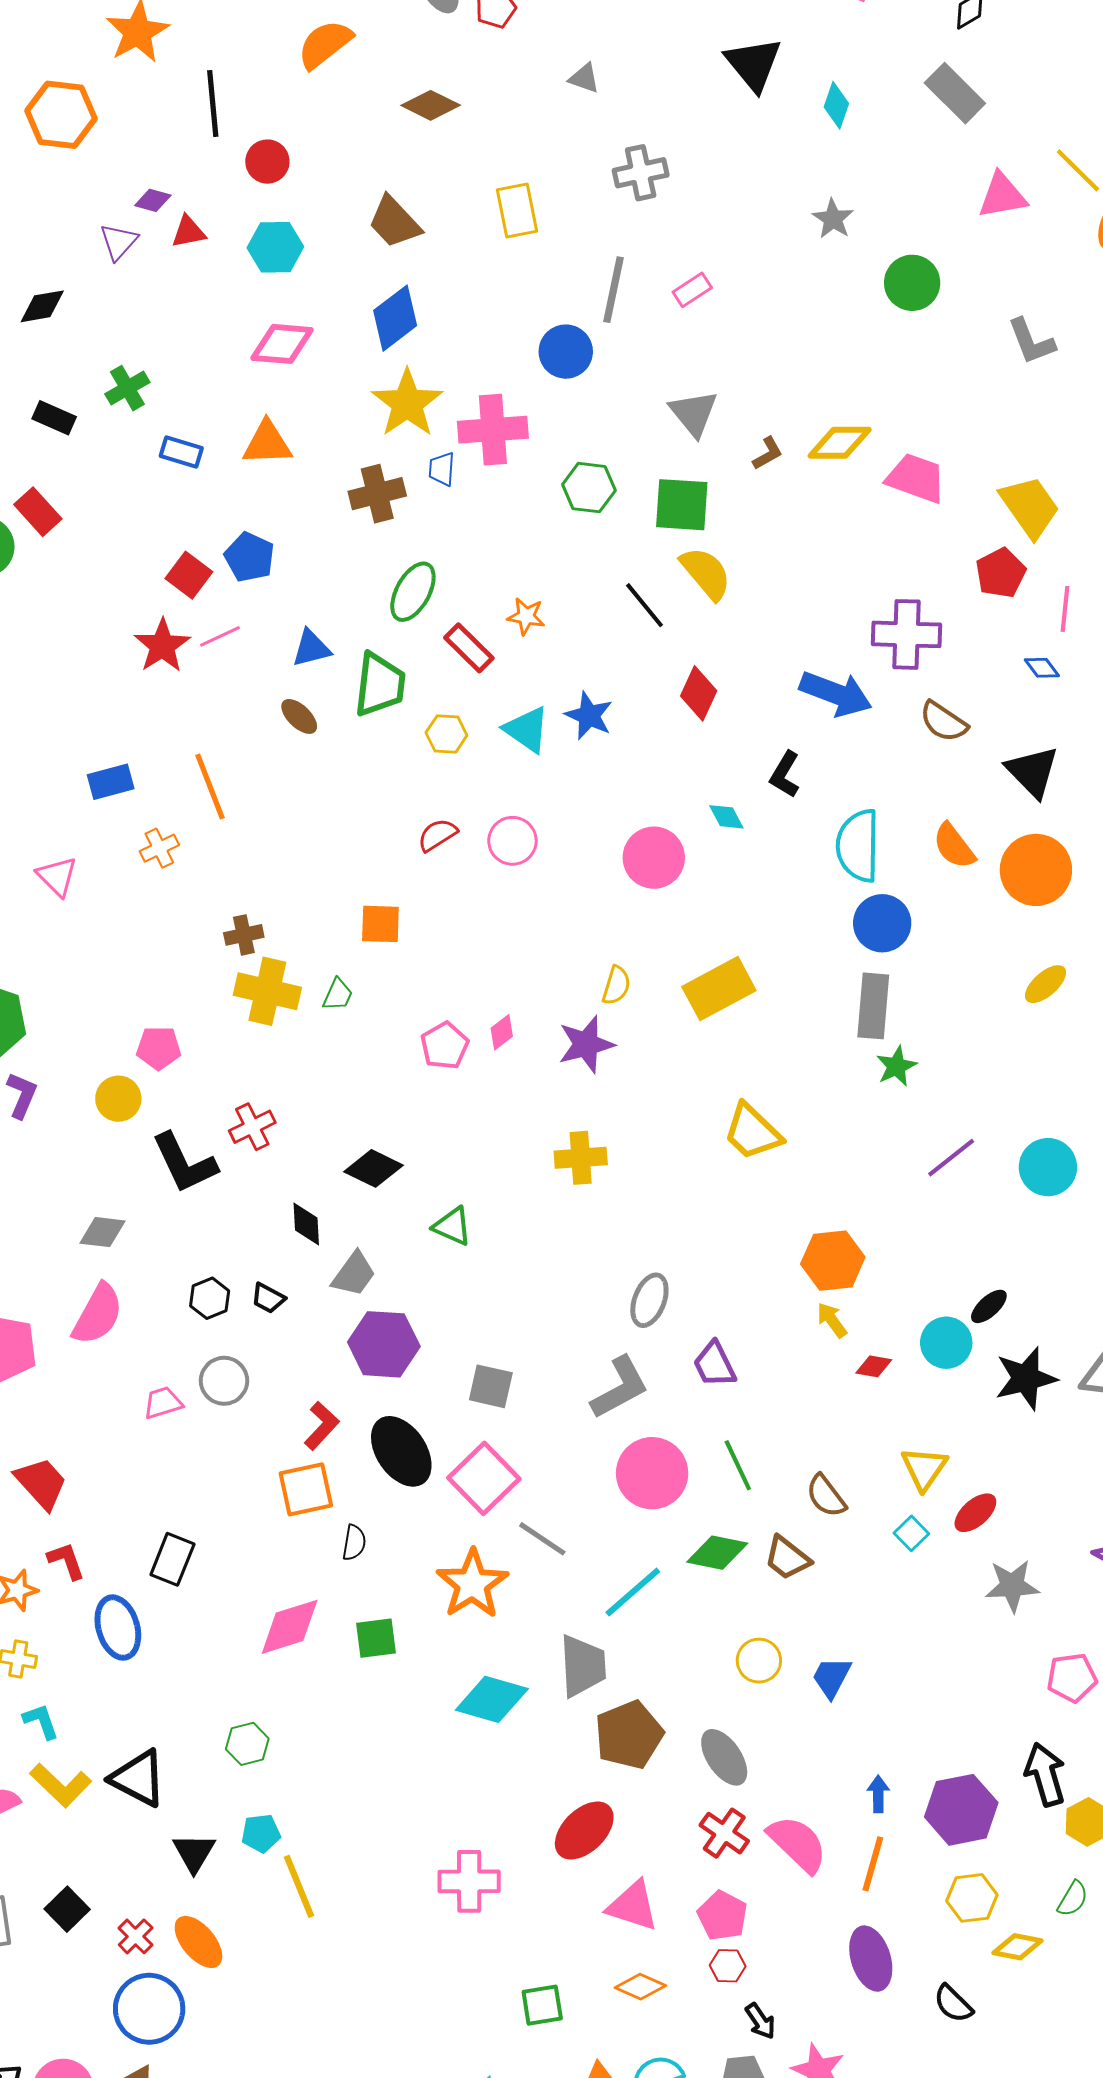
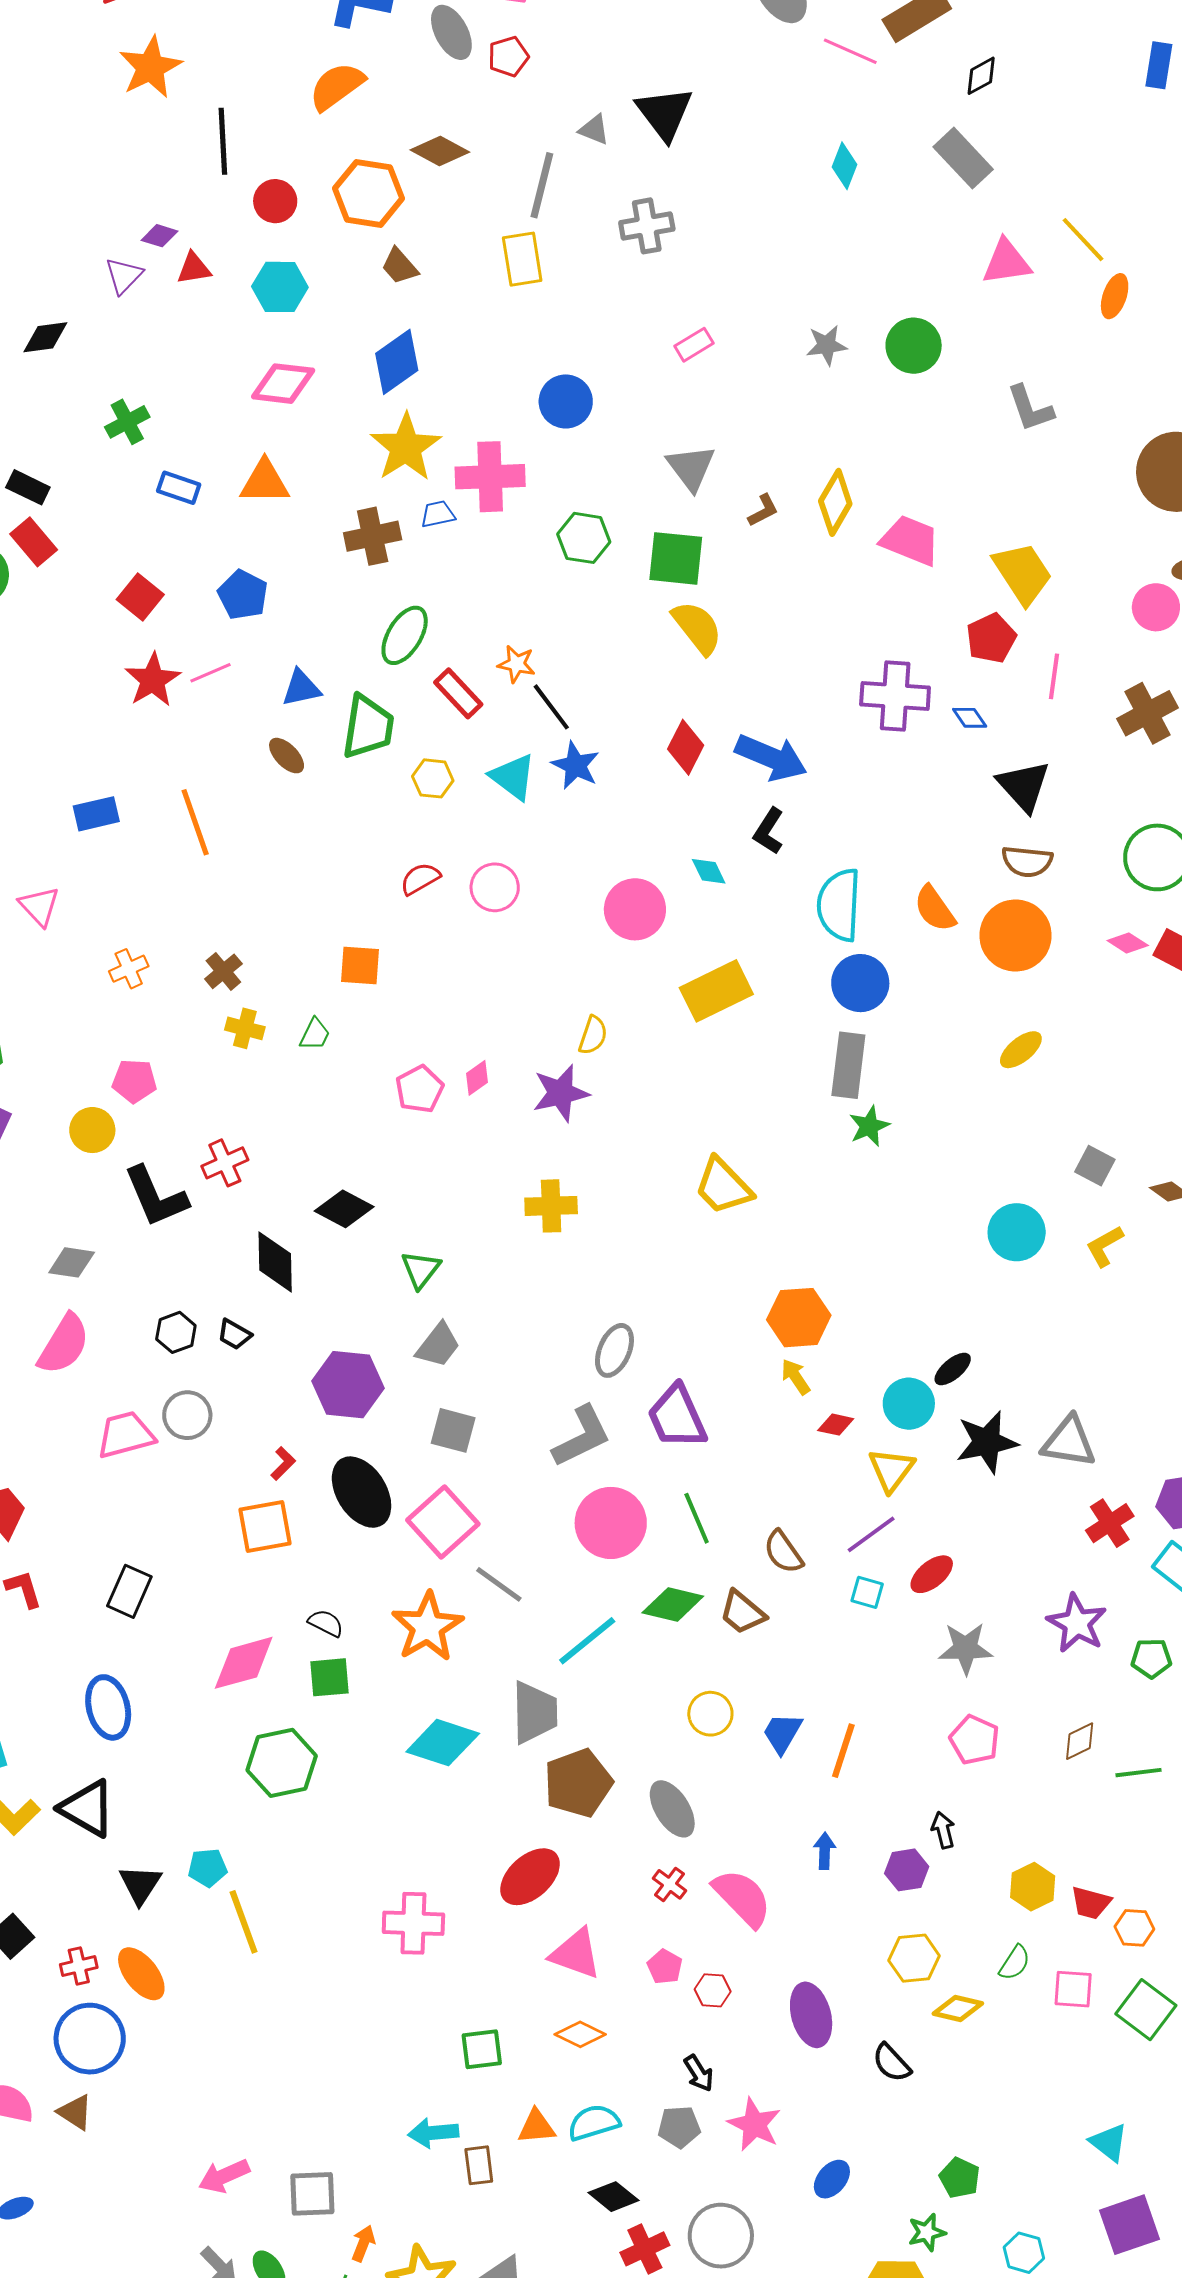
black triangle: (753, 64) -> (664, 113), moved
orange hexagon: (61, 115) -> (369, 193), moved
gray star: (833, 219) -> (827, 345), moved, turned 30
brown trapezoid: (394, 222) -> (400, 266), size x0.7
gray line: (614, 290) -> (542, 185), moved
black rectangle: (54, 418) -> (28, 487), moved
yellow diamond: (840, 443) -> (835, 502), turned -62
blue trapezoid: (442, 469) -> (438, 514), turned 72
red square: (189, 575) -> (140, 597), moved
black line: (645, 605) -> (551, 707), moved
blue diamond: (1042, 668) -> (970, 718), moved
blue arrow: (836, 694) -> (771, 758), moved
brown semicircle: (944, 722) -> (1027, 861), moved, turned -30
black triangle: (1032, 772) -> (1024, 786), moved
orange cross: (159, 848) -> (129, 969), moved
brown cross: (244, 935) -> (223, 971), turned -30
yellow rectangle: (719, 989) -> (716, 991), moved
yellow cross: (267, 991) -> (245, 1028), size x0.6
purple line: (951, 1158) -> (871, 1534), moved
black diamond: (306, 1224) -> (275, 1262), size x1.4
green triangle: (452, 1226) -> (421, 1269), turned 42
gray trapezoid: (354, 1274) -> (438, 1345), moved
purple trapezoid: (714, 1365) -> (677, 1417), size x1.4
pink trapezoid: (163, 1403) -> (126, 1435), size x1.5
red L-shape: (322, 1426) -> (283, 1464), size x0.7
yellow triangle: (924, 1468) -> (891, 1470), moved
cyan square: (911, 1533) -> (867, 1592), turned -32
black semicircle: (354, 1543) -> (326, 1623), moved, turned -75
blue ellipse: (118, 1628) -> (108, 1707), moved
pink pentagon: (1072, 1678) -> (975, 1740), moved, turned 30
green hexagon: (247, 1744) -> (282, 1763), moved, size x1.6
black arrow: (1045, 1774) -> (943, 1830), moved, size x0.6
purple hexagon: (961, 1810) -> (907, 1870), size x0.6
red cross: (724, 1833) -> (670, 1884), size x0.7
orange line: (873, 1864) -> (843, 1751), moved
pink pentagon: (722, 1916) -> (665, 1967), size x0.7
red cross: (136, 1936) -> (79, 1966), turned 30
red hexagon: (728, 1966) -> (713, 1990), moved

